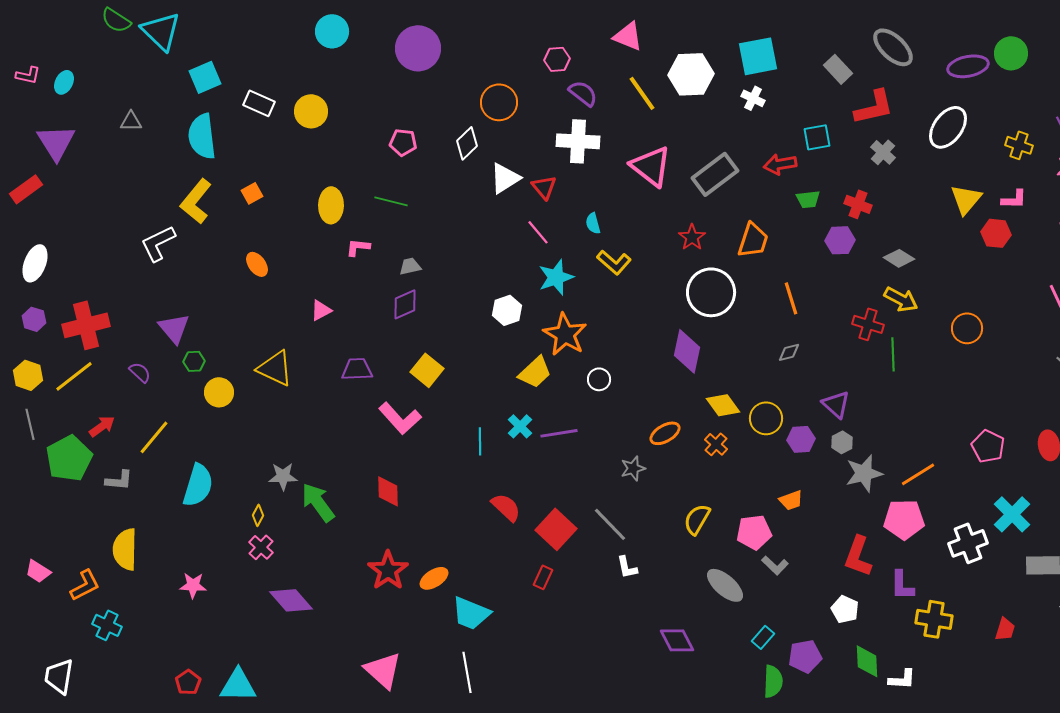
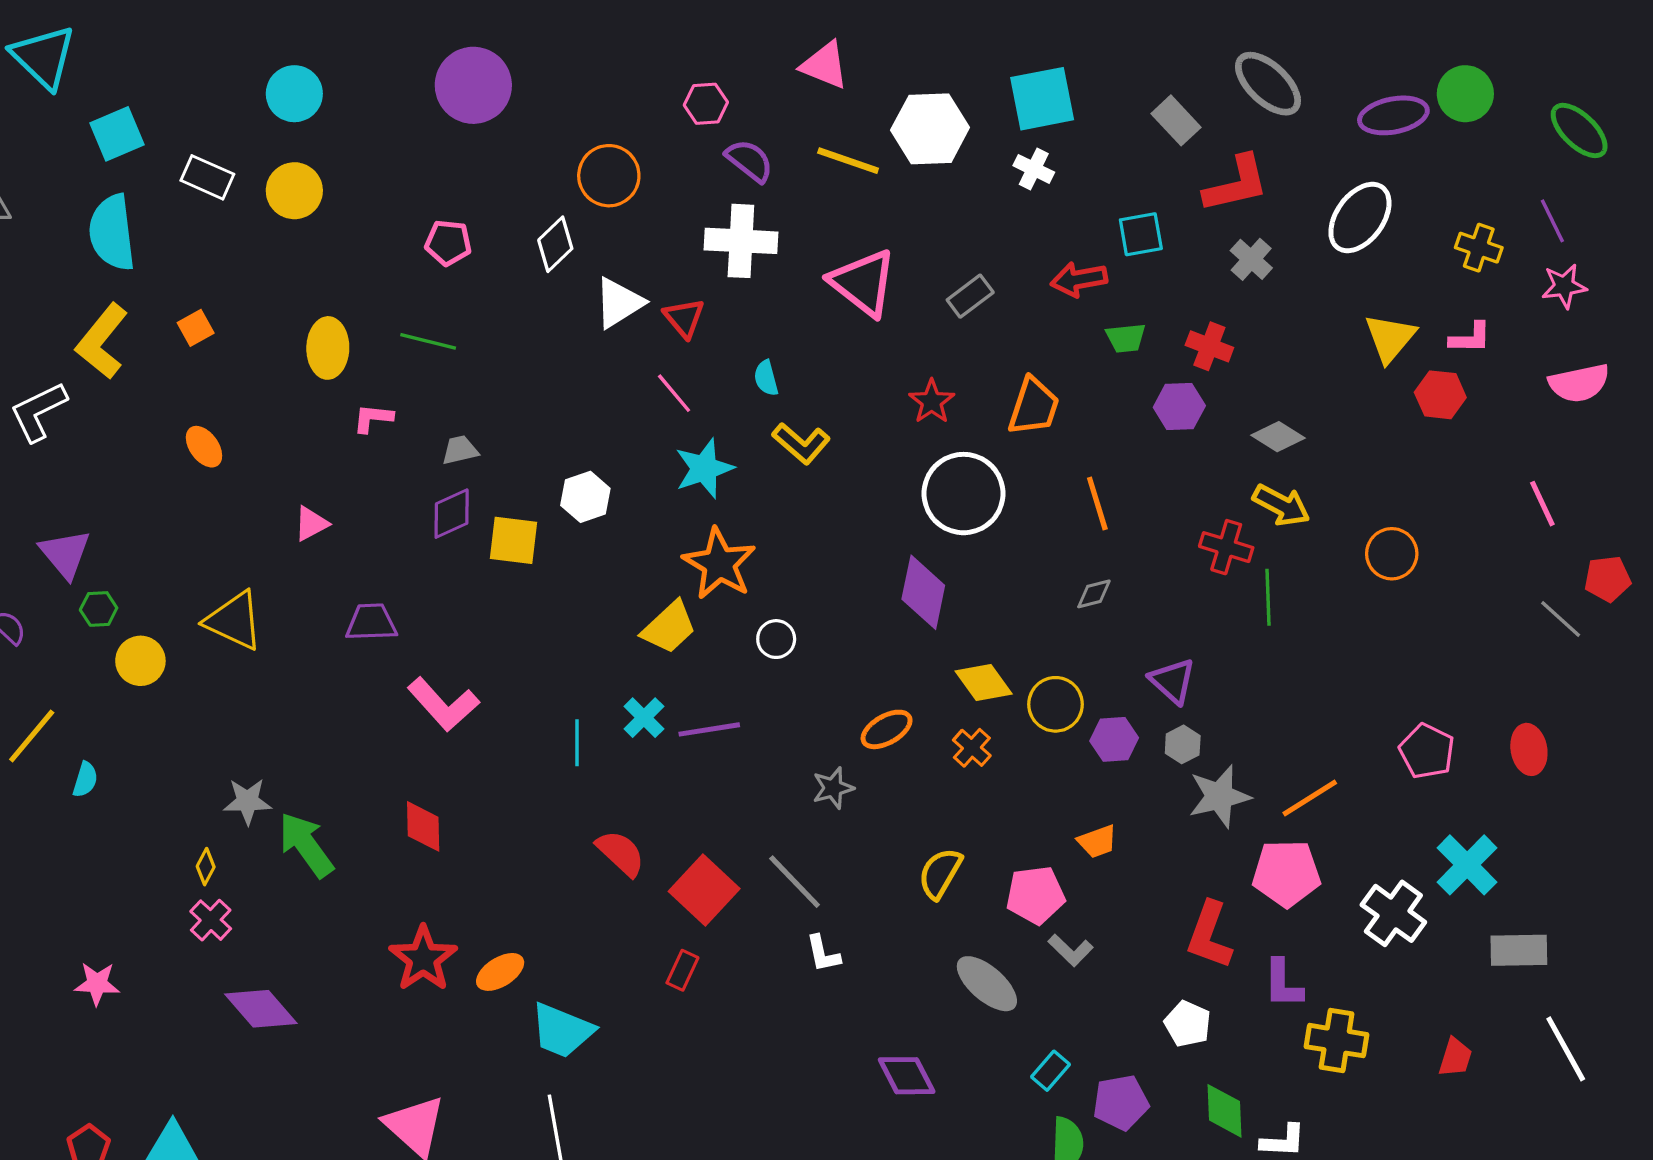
cyan circle: (332, 31) -> (294, 94), moved
yellow line: (642, 93) -> (848, 161), turned -36
gray rectangle: (715, 174) -> (970, 296), size x0.6
white hexagon: (507, 310) -> (585, 497), moved
yellow square: (427, 370) -> (513, 540), moved, turned -32
cyan semicircle: (198, 485) -> (85, 780), moved, size x0.5
white cross: (968, 543) -> (1393, 913), turned -33

